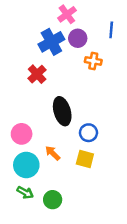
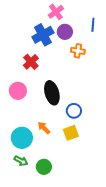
pink circle: (22, 134) -> (18, 91), moved
yellow square: (85, 159) -> (71, 133), turned -35

